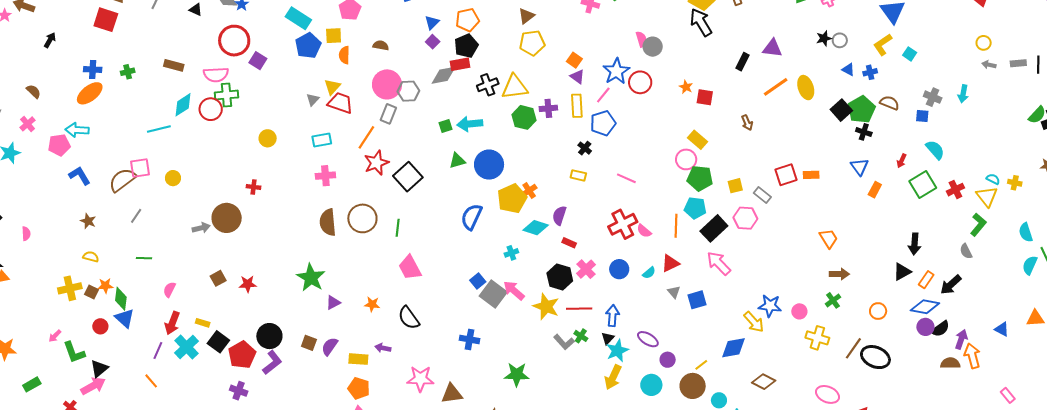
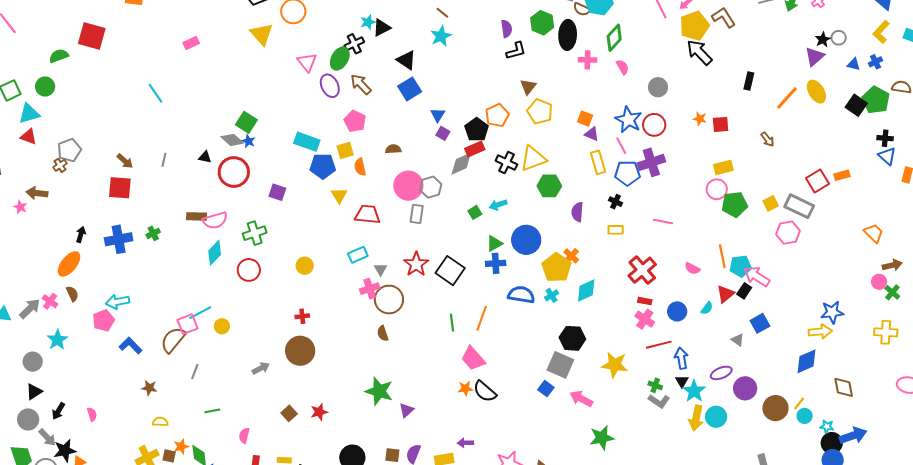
orange pentagon: (467, 20) -> (497, 115), moved
pink semicircle: (641, 39) -> (623, 67), moved
black arrow: (50, 40) -> (81, 234), moved
red circle: (234, 41) -> (234, 172), moved
yellow pentagon: (532, 43) -> (540, 112), turned -30
blue pentagon: (308, 46) -> (323, 166), turned -30
purple triangle: (772, 48) -> (815, 57), moved, turned -35
blue cross: (93, 69) -> (119, 239), size x1.5
pink semicircle: (216, 75) -> (215, 220), moved
black cross: (488, 85) -> (506, 163), turned -30
yellow triangle: (332, 87) -> (339, 195), moved
brown semicircle: (34, 91) -> (72, 294), moved, turned 35
orange ellipse: (90, 93) -> (69, 264), moved
pink line: (603, 95) -> (621, 146), turned -54
gray triangle: (313, 100) -> (381, 269), moved
purple cross: (548, 108) -> (651, 162), moved, size x1.5
red circle: (211, 109) -> (249, 270), moved
blue pentagon: (603, 123) -> (627, 173), turned 30
pink cross: (28, 124) -> (50, 301), moved
cyan arrow: (470, 124) -> (498, 205), size x0.7
cyan line: (159, 129) -> (200, 313), moved
black cross: (864, 132) -> (885, 138), moved
orange line: (366, 137) -> (482, 318), moved
yellow rectangle: (698, 140) -> (723, 167), turned -42
gray rectangle: (762, 195) -> (799, 206), size x1.6
cyan pentagon: (695, 208) -> (740, 266), moved
purple semicircle: (559, 215) -> (577, 212), moved
blue semicircle: (472, 217) -> (521, 295), turned 88
brown circle: (227, 218) -> (300, 351), moved
brown circle: (362, 218) -> (389, 300), moved
brown semicircle: (328, 222) -> (383, 333), size x0.6
red cross: (623, 224) -> (642, 270), moved
cyan diamond: (536, 228) -> (586, 290), turned -30
black rectangle: (714, 228) -> (744, 291), moved, size x0.6
red rectangle: (569, 243) -> (645, 301), moved
cyan cross: (511, 253) -> (552, 295), moved
pink arrow: (719, 263) -> (757, 276), moved
black hexagon: (560, 277) -> (572, 338), moved
blue square: (478, 281) -> (546, 389), moved
pink arrow: (514, 290) -> (581, 399), moved
gray triangle: (674, 292) -> (738, 340), moved
orange star: (372, 304) -> (465, 389), moved
red line: (579, 309) -> (659, 345), moved
pink circle: (799, 311) -> (879, 282), moved
black semicircle: (409, 318) -> (485, 391), moved
yellow arrow: (754, 322) -> (820, 332), turned -40
blue cross: (470, 339) -> (496, 263), moved
purple ellipse: (648, 339) -> (721, 373), turned -40
gray L-shape: (564, 342) -> (659, 401), moved
purple circle: (668, 360) -> (745, 388), size x1.5
yellow line: (701, 365) -> (799, 403), moved
brown diamond: (764, 382) -> (844, 387), turned 65
cyan circle: (651, 385) -> (716, 417), moved

